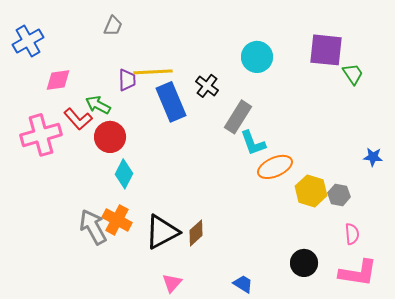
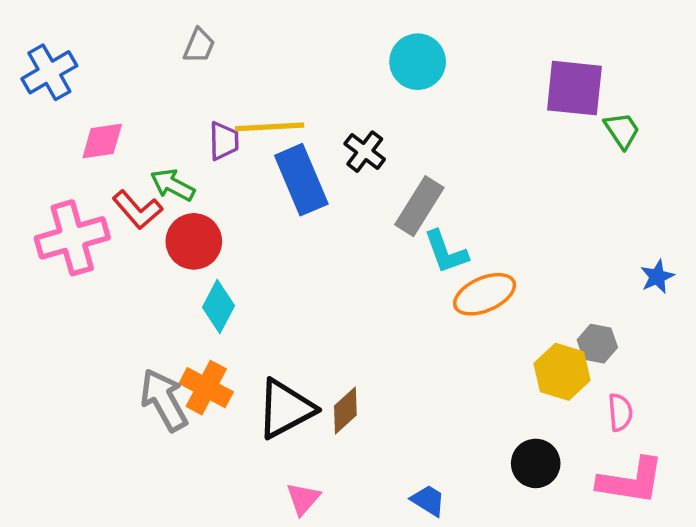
cyan circle: (257, 57) -> (418, 62), moved
blue star: (373, 157) -> (657, 277), turned -30
yellow hexagon: (311, 191) -> (562, 372), moved

